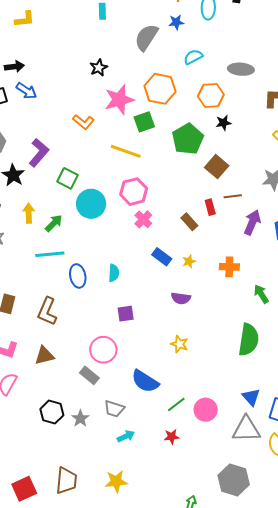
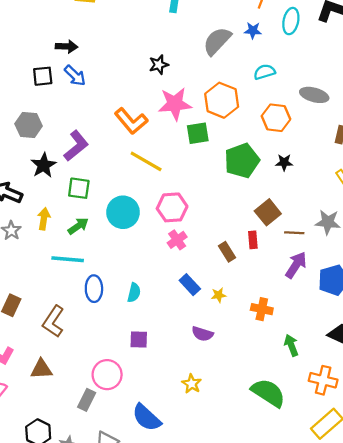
orange L-shape: (83, 122) -> (131, 121), size x1.4
black star: (223, 123) -> (284, 162), moved
yellow line: (126, 151) -> (146, 161), moved
brown square: (217, 167) -> (268, 212), moved
green square: (68, 178) -> (79, 188), moved, turned -30
brown line: (233, 196) -> (294, 233), moved
yellow arrow: (29, 213) -> (44, 219), moved
green semicircle: (249, 340) -> (268, 393), turned -76
gray rectangle: (89, 375) -> (87, 400), turned 66

